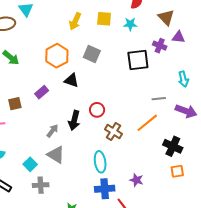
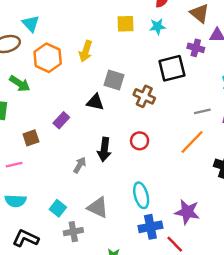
yellow arrow: (75, 21) -> (86, 51), moved
gray square: (92, 54) -> (114, 80), moved
orange hexagon: (57, 56) -> (48, 58), moved
red circle: (97, 110) -> (140, 141), moved
brown cross: (113, 132) -> (144, 96), moved
gray triangle: (56, 155) -> (98, 207), moved
purple star: (136, 180) -> (187, 212), size x1.5

